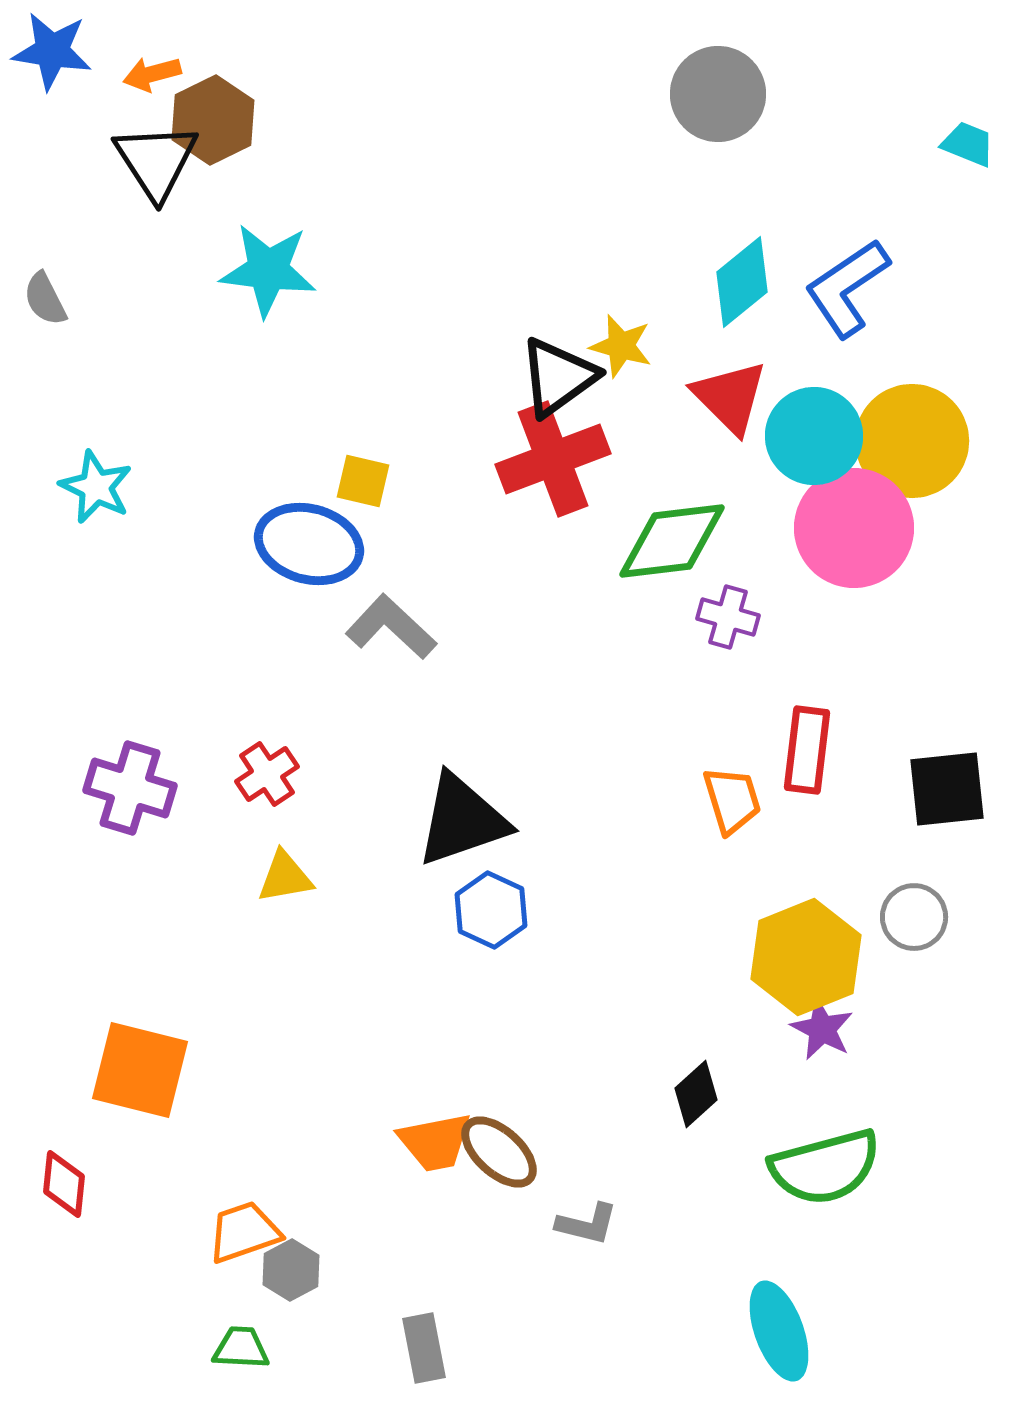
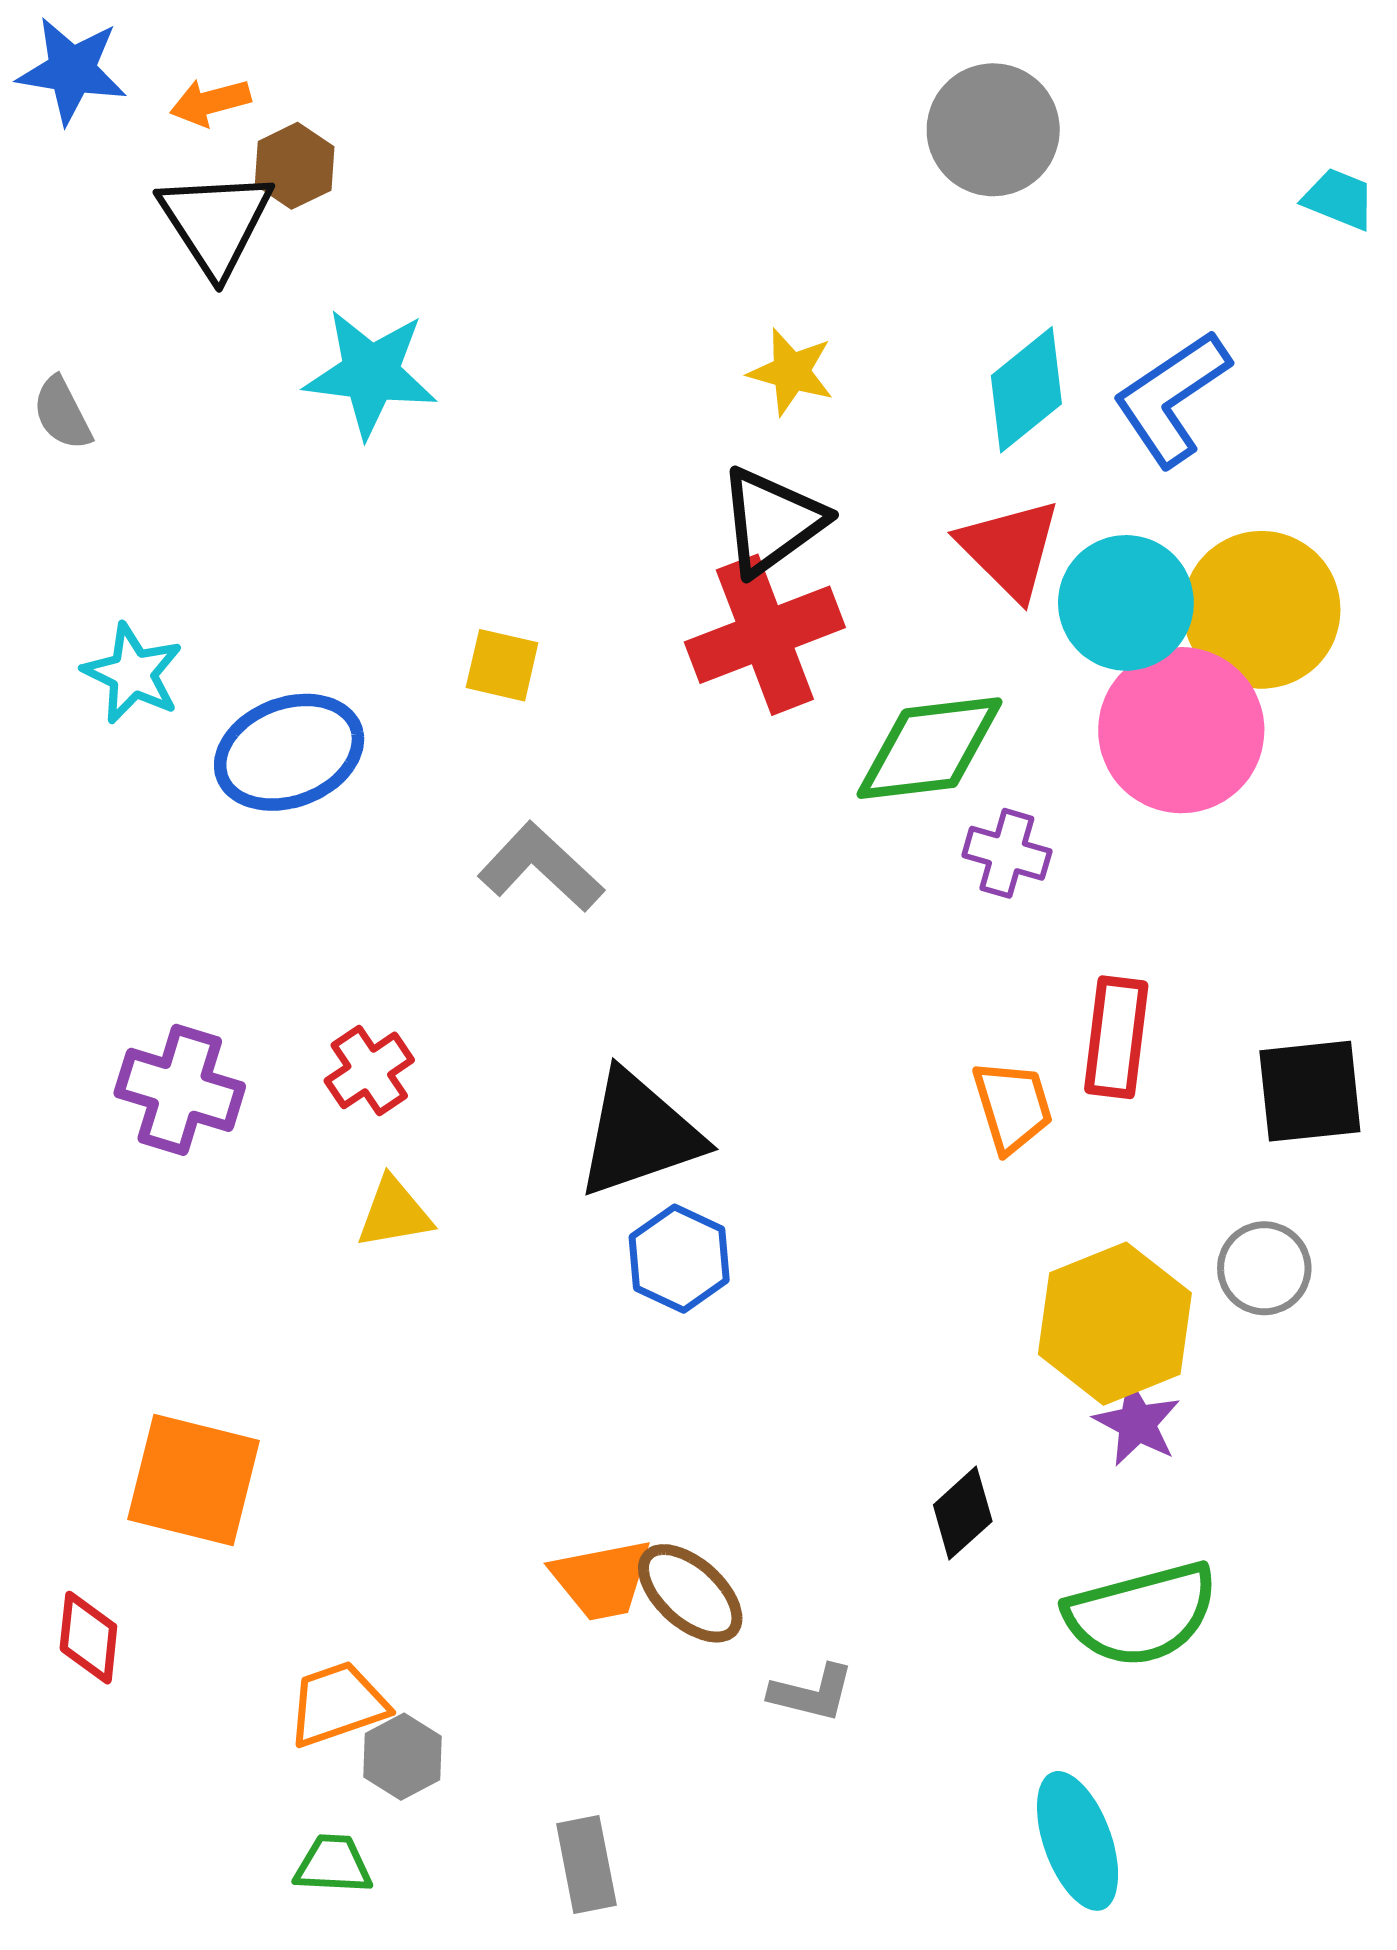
brown hexagon: (213, 120) -> (295, 166), size x0.7
yellow star: (621, 346) -> (791, 372), moved
blue ellipse: (309, 544) -> (289, 752), moved, turned -36

